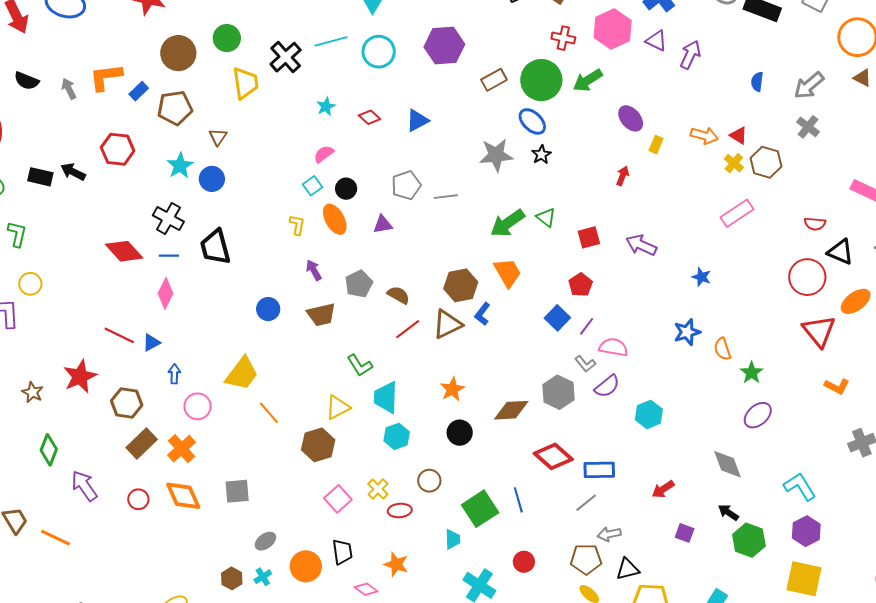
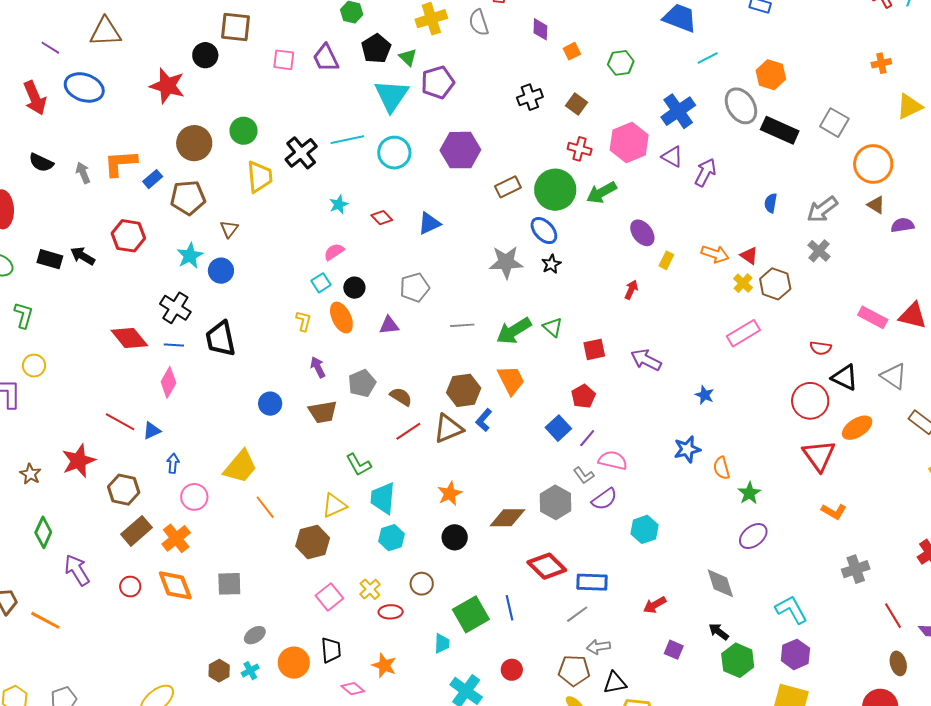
gray line: (446, 197) -> (462, 325), moved

